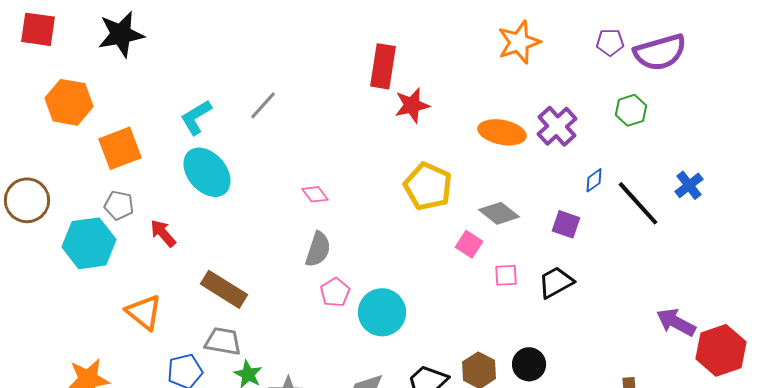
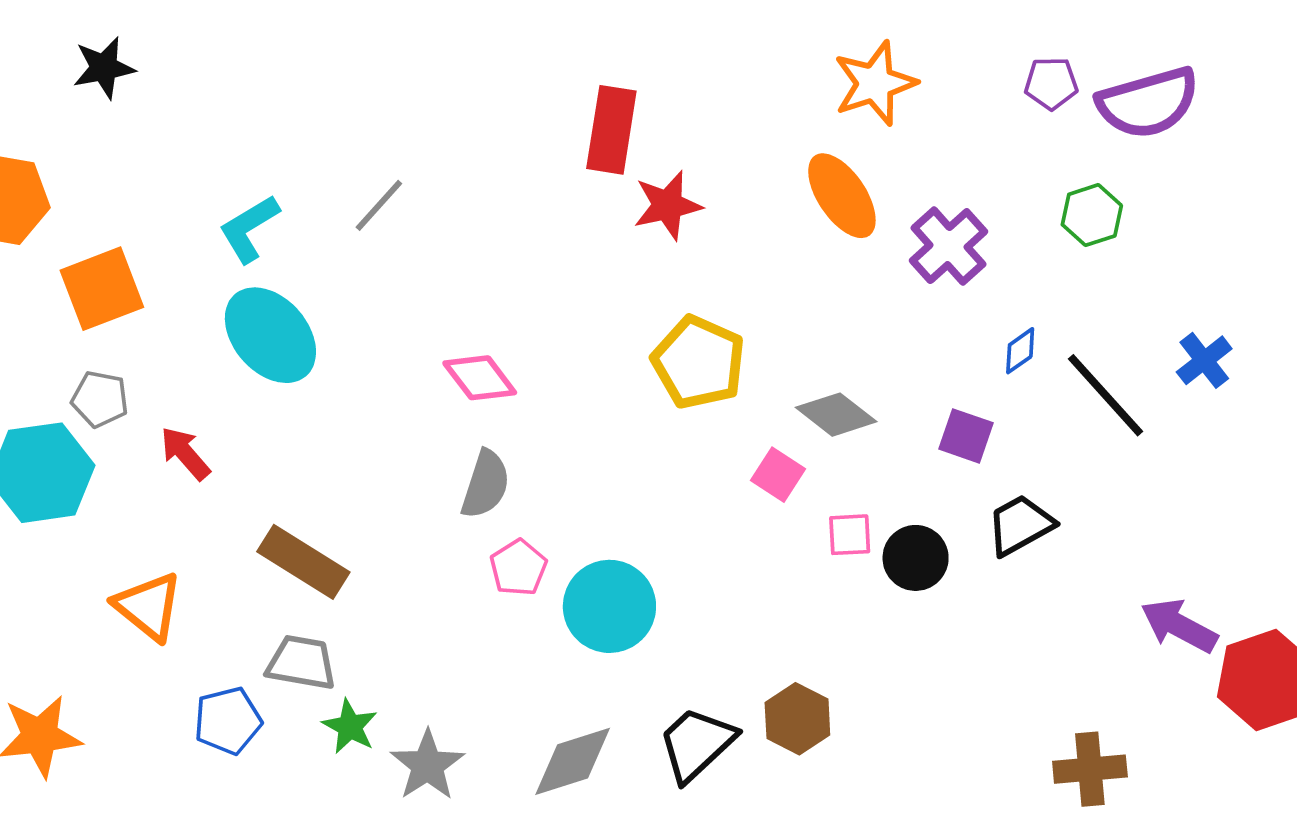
black star: (121, 34) -> (104, 68), size x0.7
orange ellipse: (502, 132) -> (842, 196), moved, turned 45
pink diamond: (315, 194) -> (480, 378), size x1.4
black trapezoid: (556, 282) -> (1020, 525), moved
black circle: (529, 364) -> (916, 558), moved

